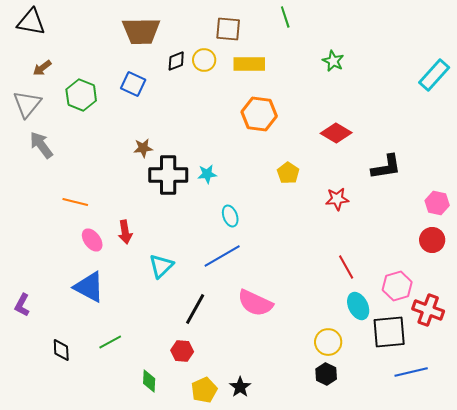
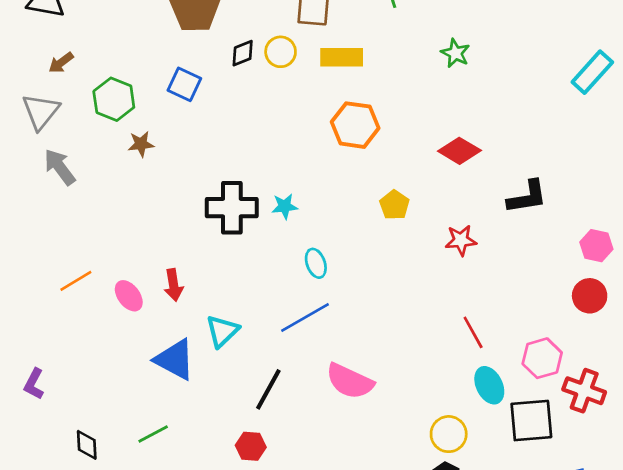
brown star: (143, 148) -> (141, 144), moved
orange line: (75, 202) -> (76, 281), moved, turned -45
blue triangle: (89, 287) -> (175, 360), moved

